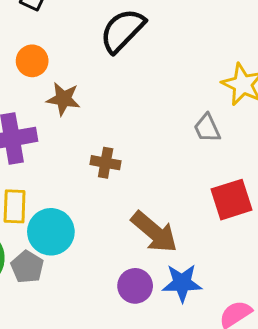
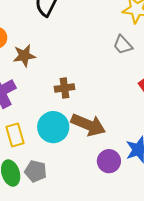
cyan circle: (51, 232) -> (53, 127), moved
brown arrow: (154, 232) -> (88, 125), moved

